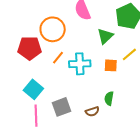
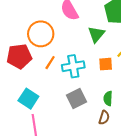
gray square: (61, 107) -> (77, 98), moved
brown semicircle: (92, 112) -> (104, 118), moved, turned -48

